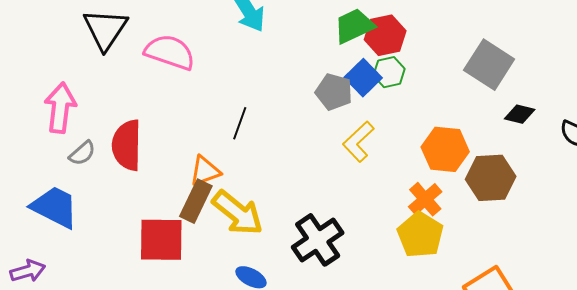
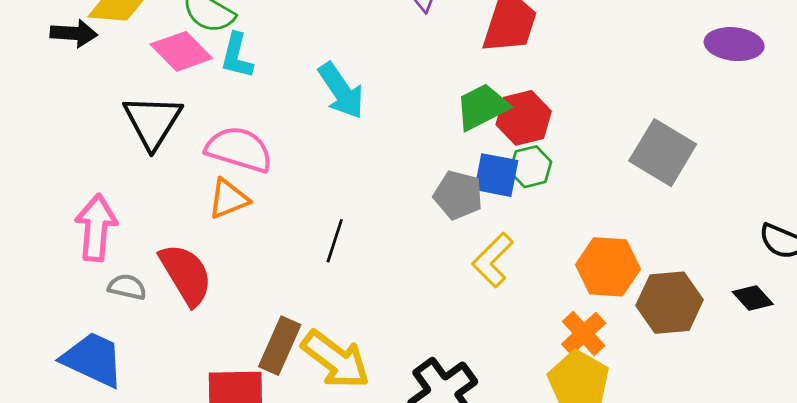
blue square: (363, 78) -> (496, 175), turned -33
black diamond: (520, 114) -> (753, 298), moved, turned 36
red semicircle: (127, 145) -> (186, 274), turned 150
gray semicircle: (82, 153) -> (127, 287), turned -124
orange triangle: (205, 171) -> (228, 199), moved

